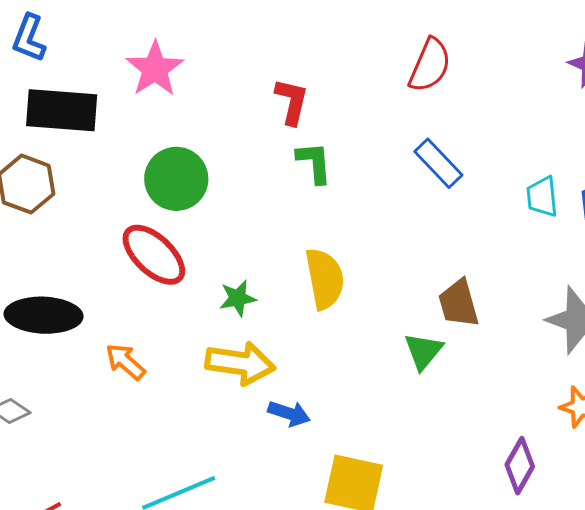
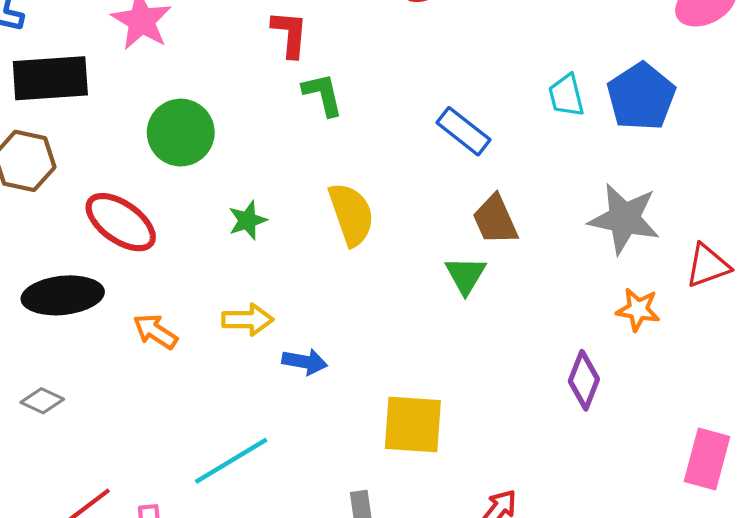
blue rectangle: (438, 163) -> (463, 131), moved
red ellipse: (154, 255) -> (121, 222), moved
green star: (238, 298) -> (248, 220), moved
yellow arrow: (240, 363) -> (248, 320), moved, size x0.7
blue arrow: (289, 413) -> (305, 362), moved

